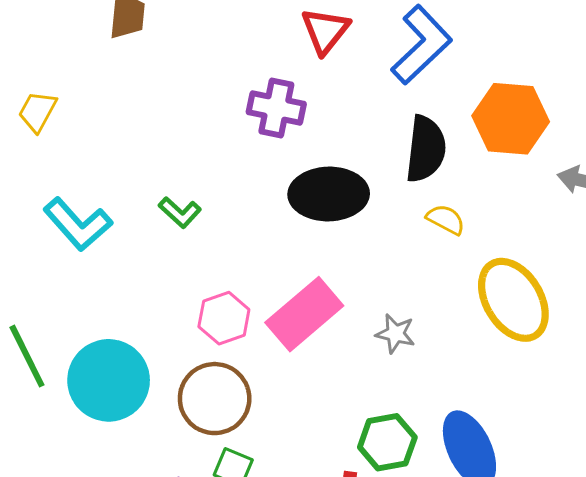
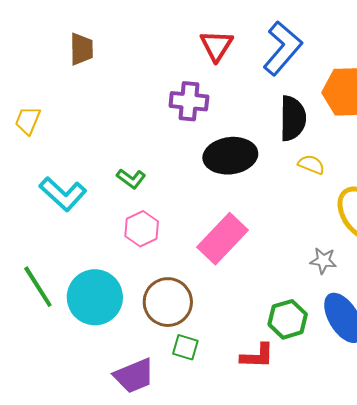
pink hexagon: (224, 318) -> (142, 229), moved
gray star: (395, 334) -> (323, 261), moved

